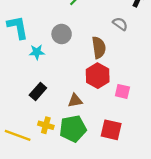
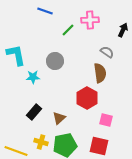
brown semicircle: (99, 48) -> (100, 73), moved
pink square: (122, 91) -> (106, 120), moved
brown triangle: (75, 100) -> (59, 118), moved, turned -32

